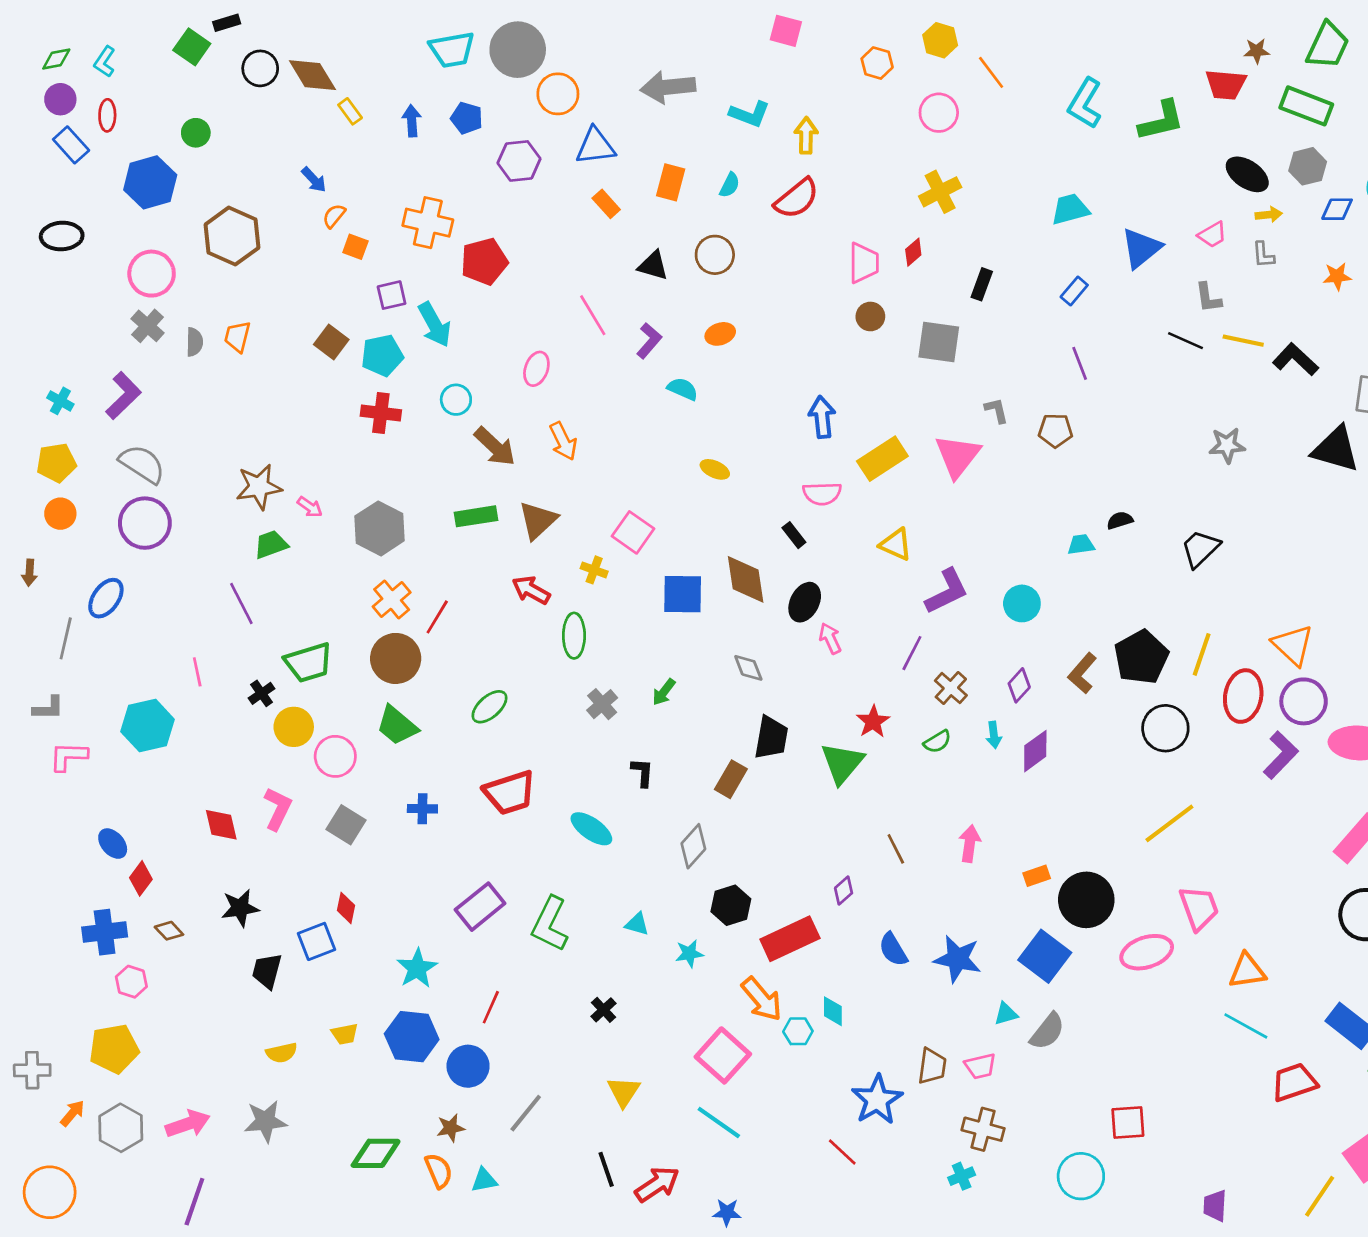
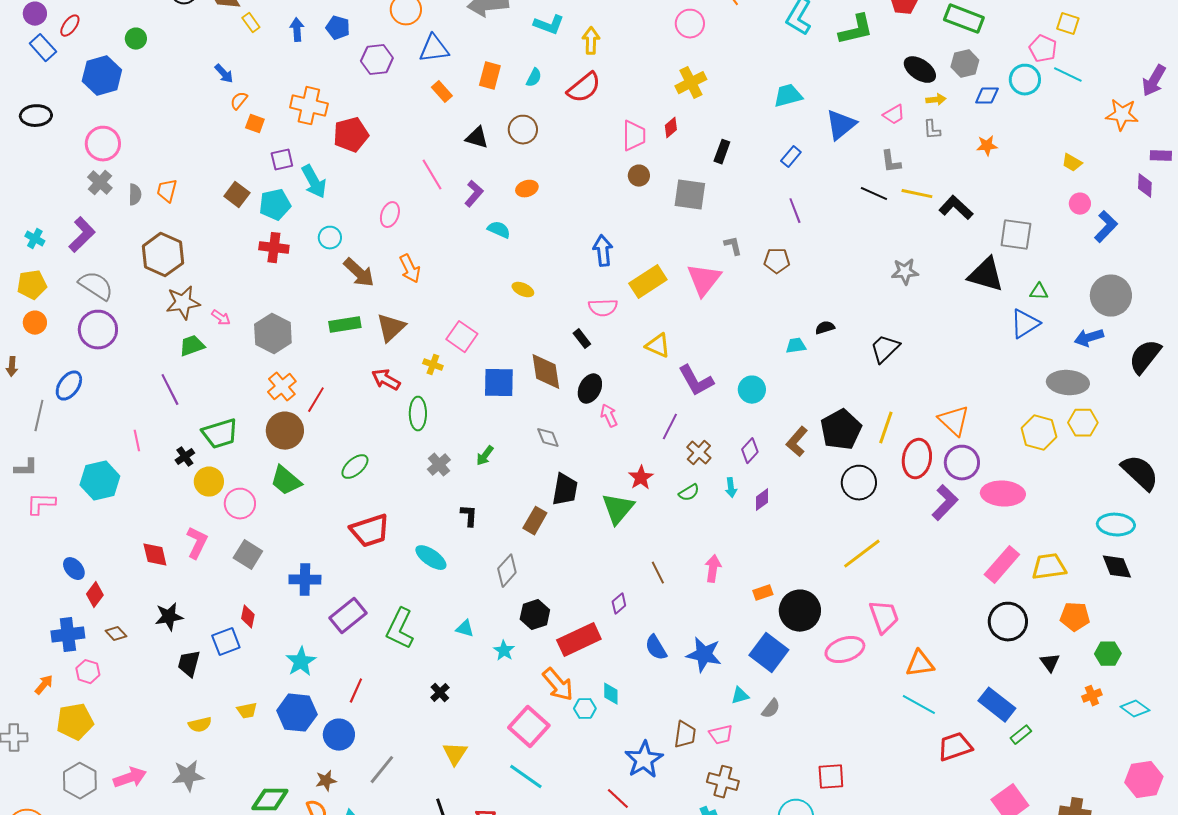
red ellipse: (107, 115) -> (70, 26), turned 35
brown hexagon: (232, 236) -> (163, 255), moved
purple L-shape: (947, 591) -> (696, 381), turned 87
purple diamond: (1035, 751) -> (762, 500), size x0.7
blue cross: (422, 809) -> (305, 580), moved, size x1.4
cyan star: (689, 954) -> (504, 651), turned -30
gray semicircle: (1047, 1031) -> (771, 709), size x0.7
orange arrow: (72, 1113) -> (44, 685), moved

